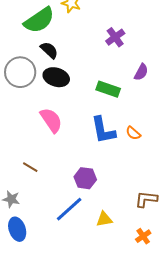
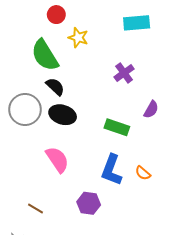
green semicircle: (39, 20) -> (45, 55), turned 92
blue L-shape: (103, 130) -> (112, 170), turned 32
purple hexagon: (85, 178) -> (89, 203), moved

